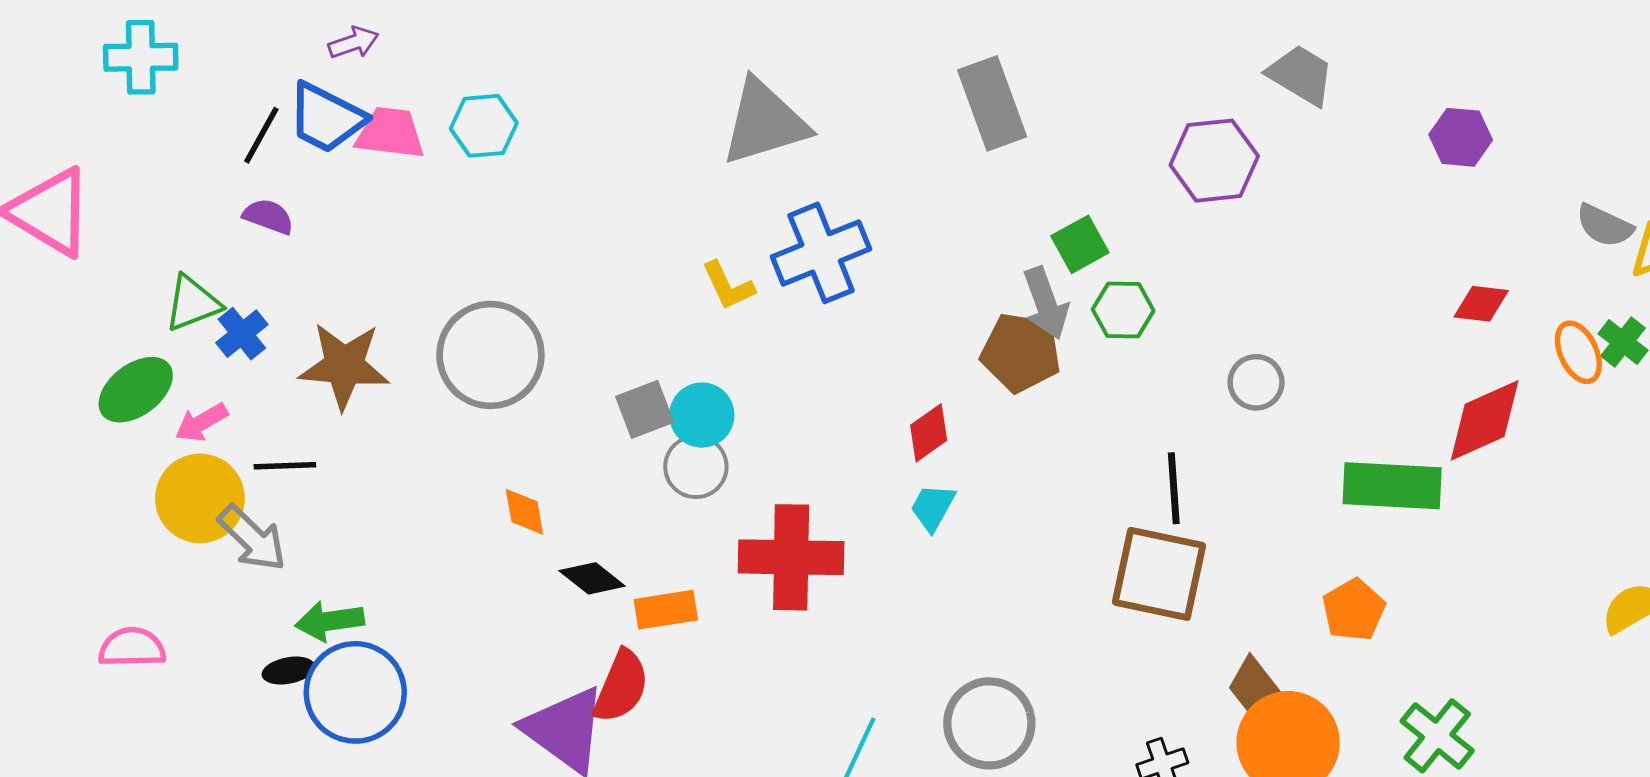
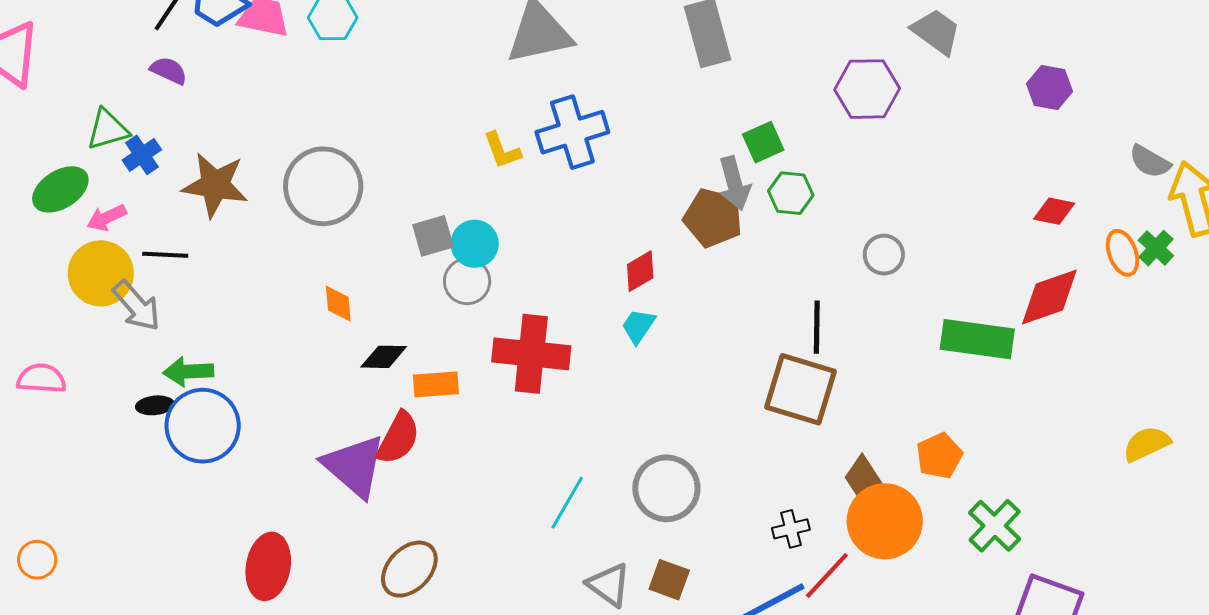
black diamond: (592, 578) -> (384, 357), turned -42
orange pentagon: (1354, 610) -> (939, 456), moved

